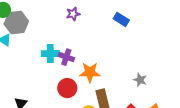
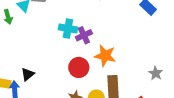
purple cross: (66, 57) -> (84, 35), turned 35

